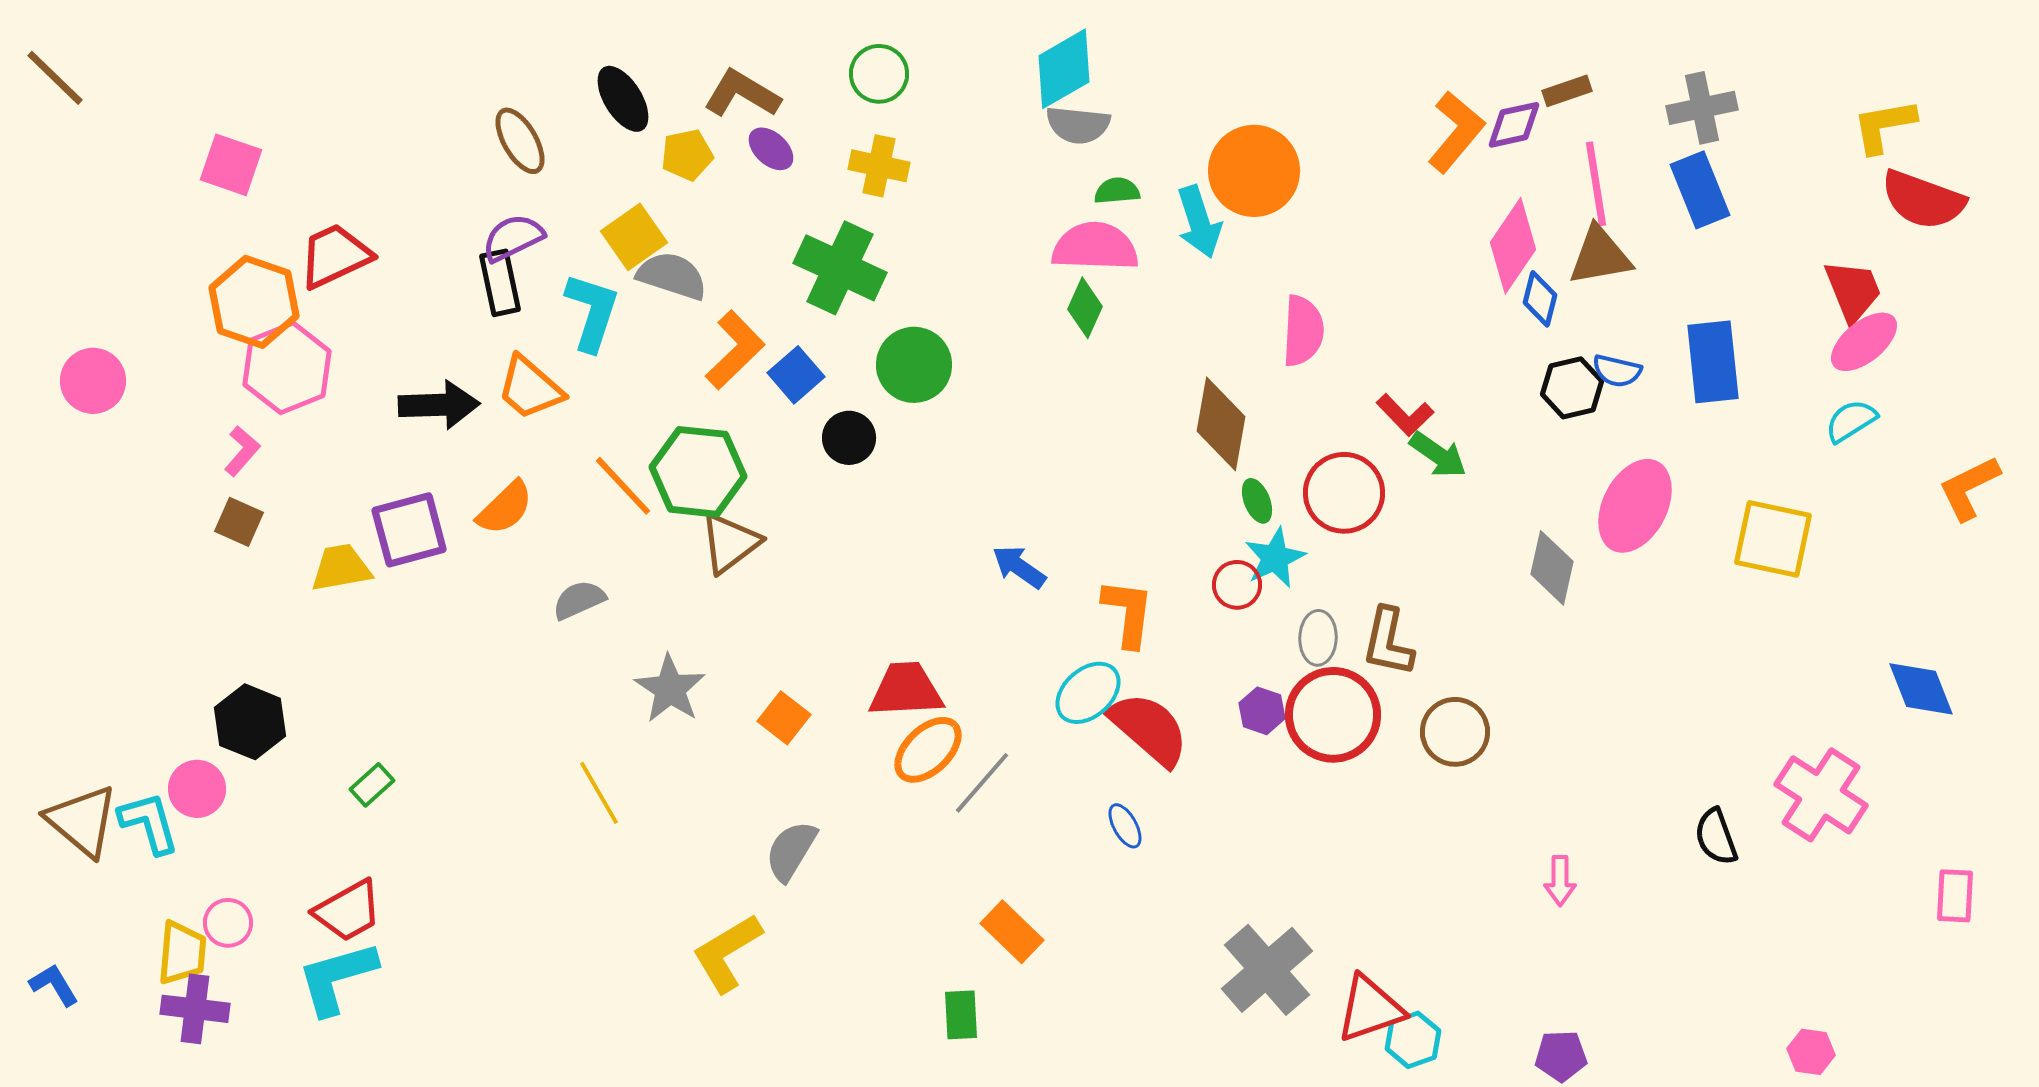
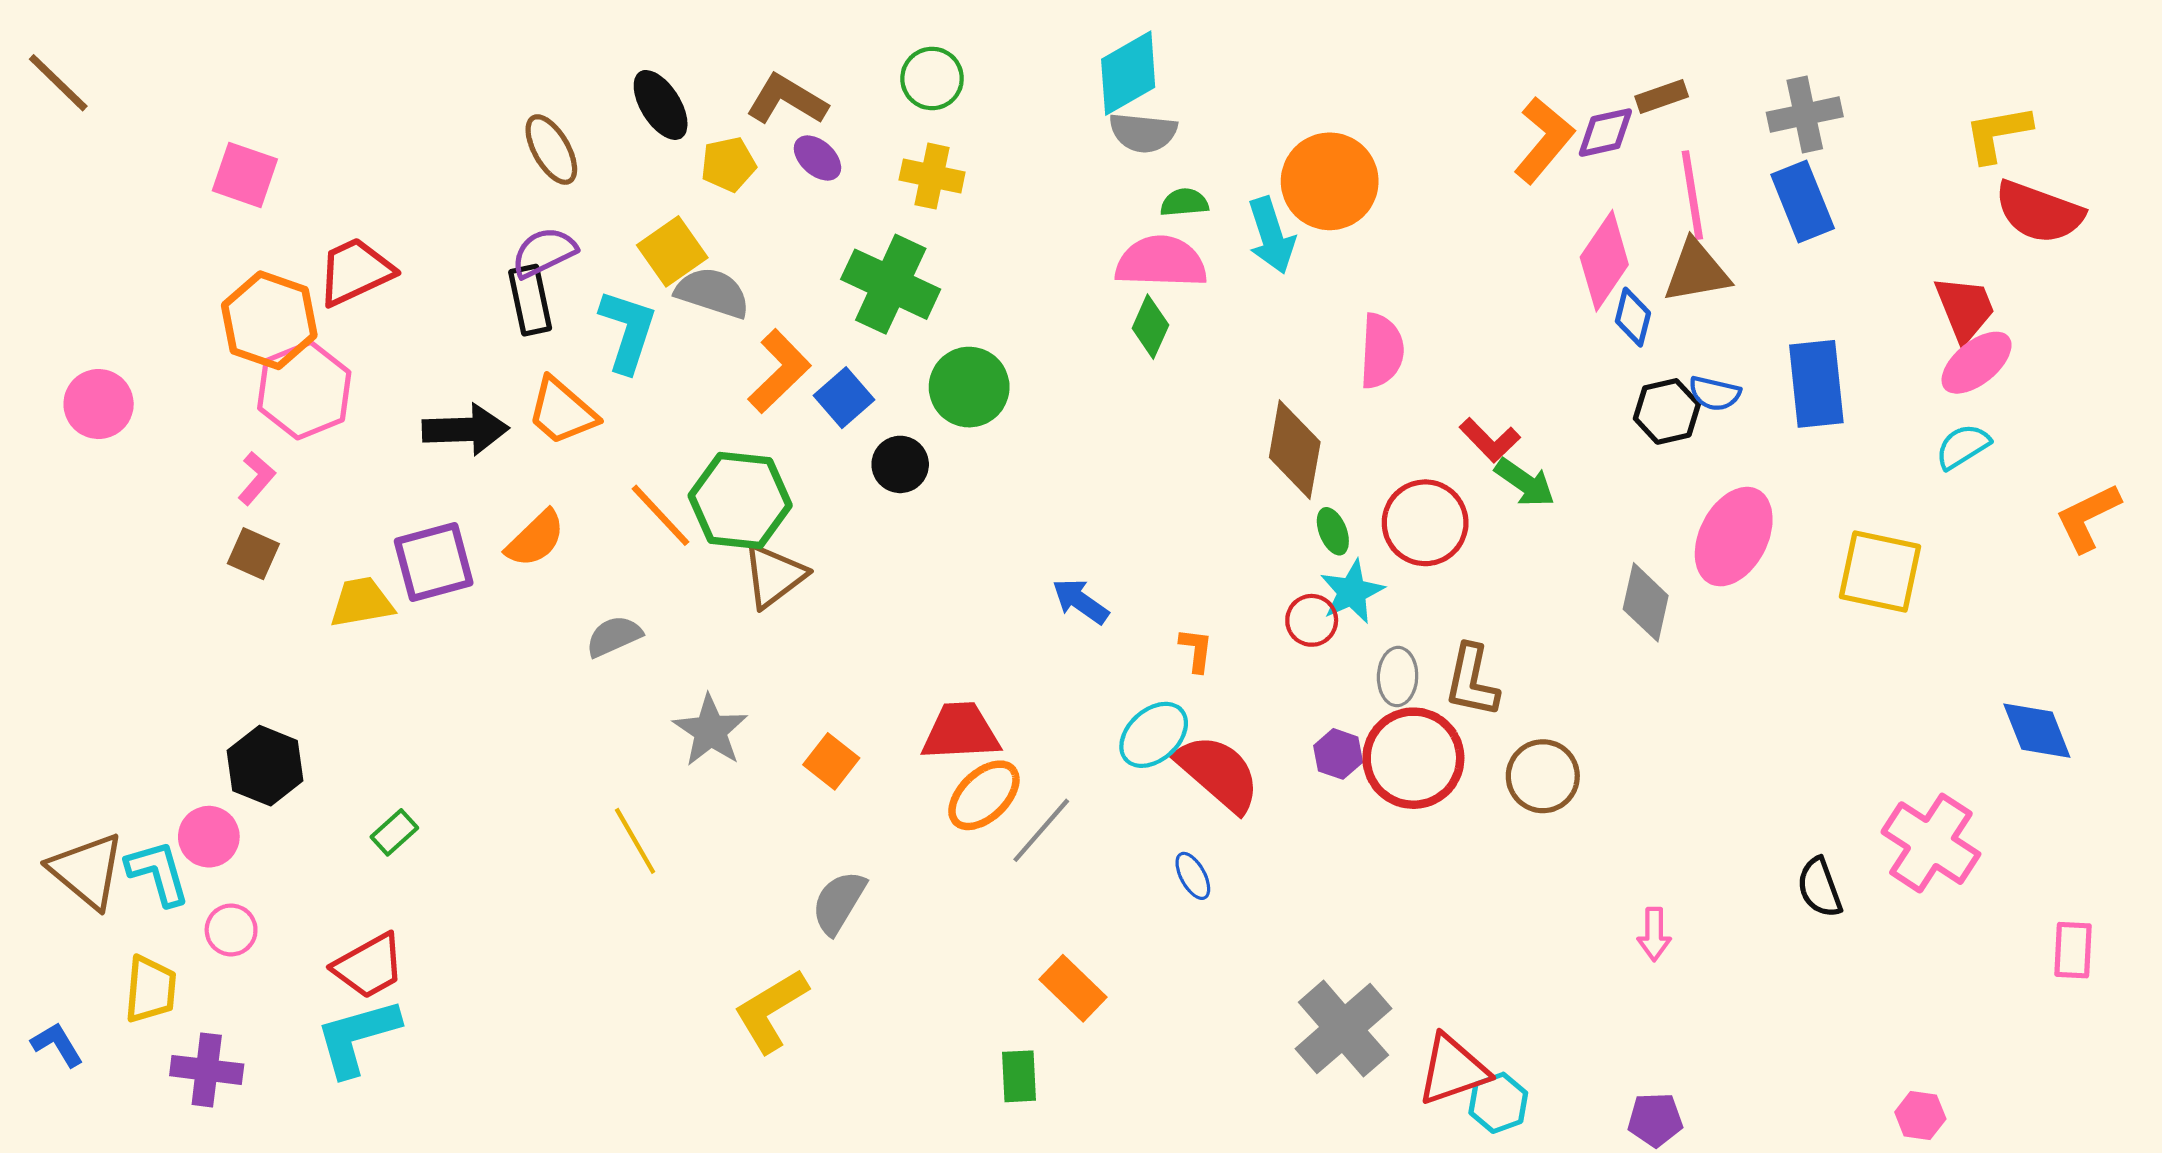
orange L-shape: (1128, 613) -> (1196, 650), size x0.6
pink circle: (228, 923) -> (231, 930), moved
yellow trapezoid: (182, 953) -> (150, 989), moved

